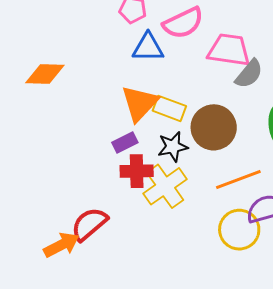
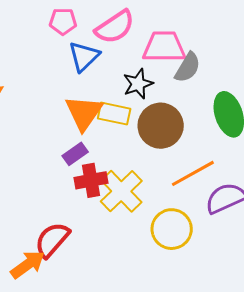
blue triangle: (148, 47) -> (84, 56), turned -36
black star: (173, 147) -> (138, 84), moved
yellow circle: (239, 230) -> (172, 229), moved

